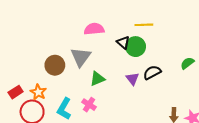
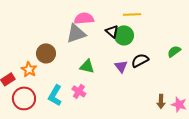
gray triangle: (81, 57) -> (76, 33), moved, turned 35
green triangle: (97, 79) -> (87, 66), turned 35
orange star: (38, 92) -> (29, 69), moved

